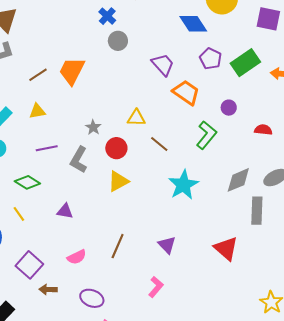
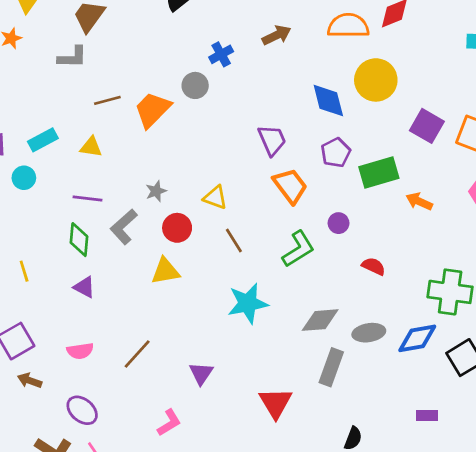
gray circle: (118, 41) -> (195, 85), moved
green diamond: (27, 182) -> (79, 240), moved, turned 45

